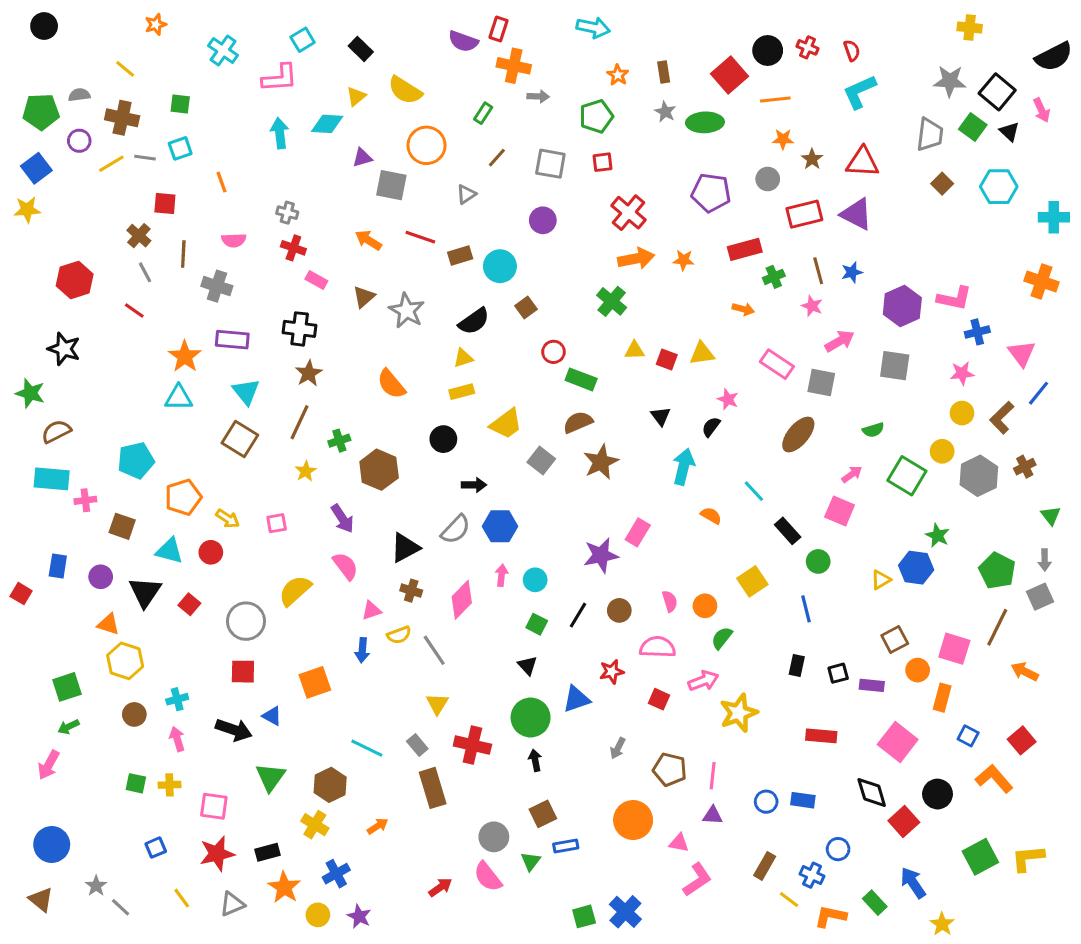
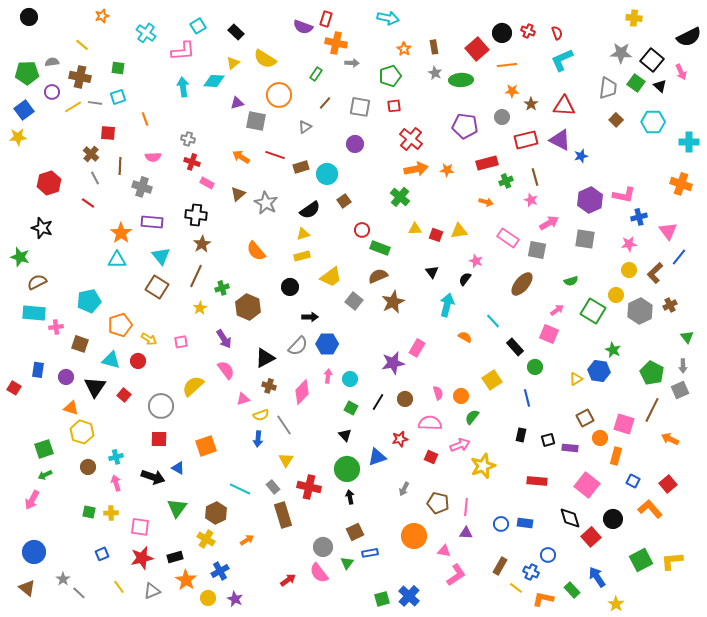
blue star: (852, 272) -> (581, 156), moved
blue arrow: (362, 650) -> (258, 439), moved

